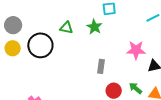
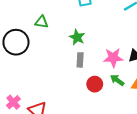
green star: (94, 27) -> (77, 37), moved
pink star: (136, 50) -> (113, 58), moved

